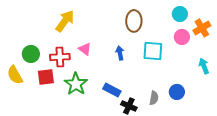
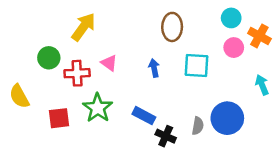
orange cross: (202, 28) -> (259, 36), turned -30
green circle: (31, 54) -> (49, 58), moved
red square: (46, 77) -> (59, 118), moved
blue circle: (177, 92) -> (227, 118), size x1.6

